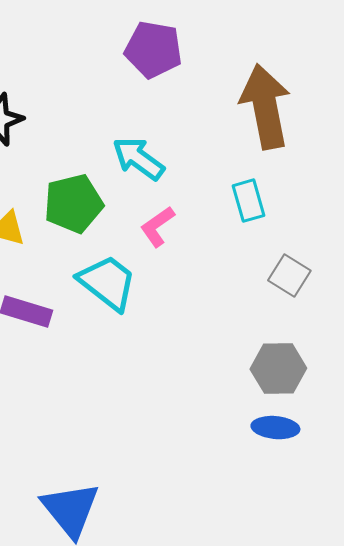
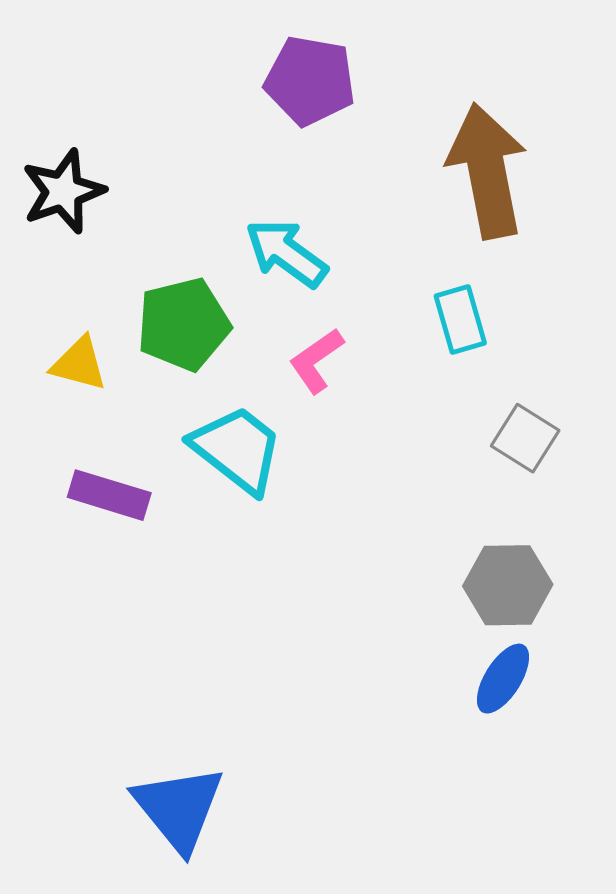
blue ellipse: (275, 428) -> (503, 679), turned -63

